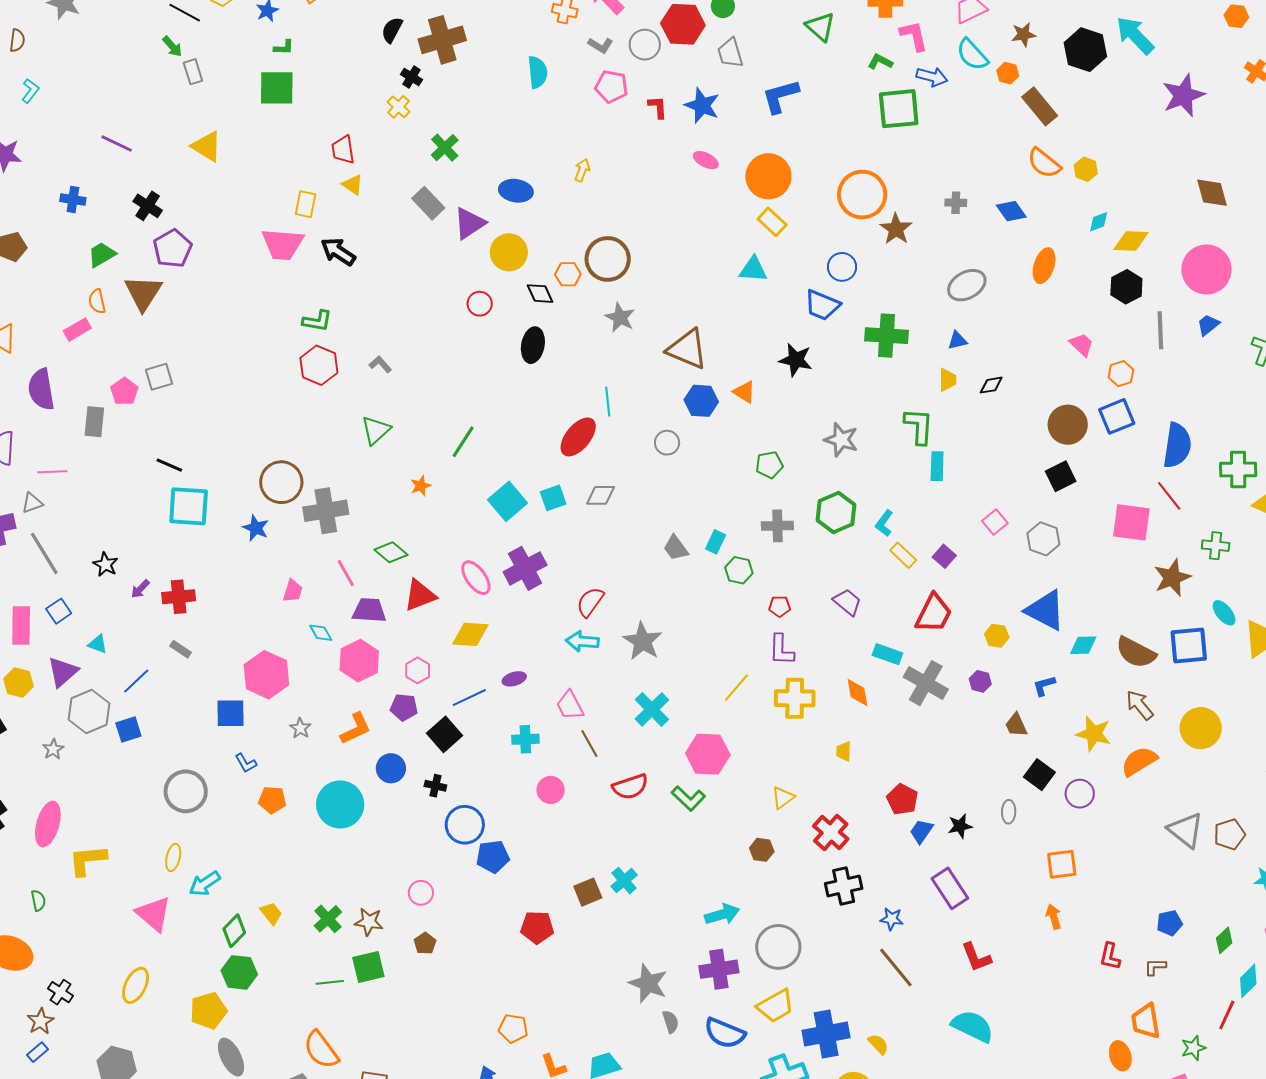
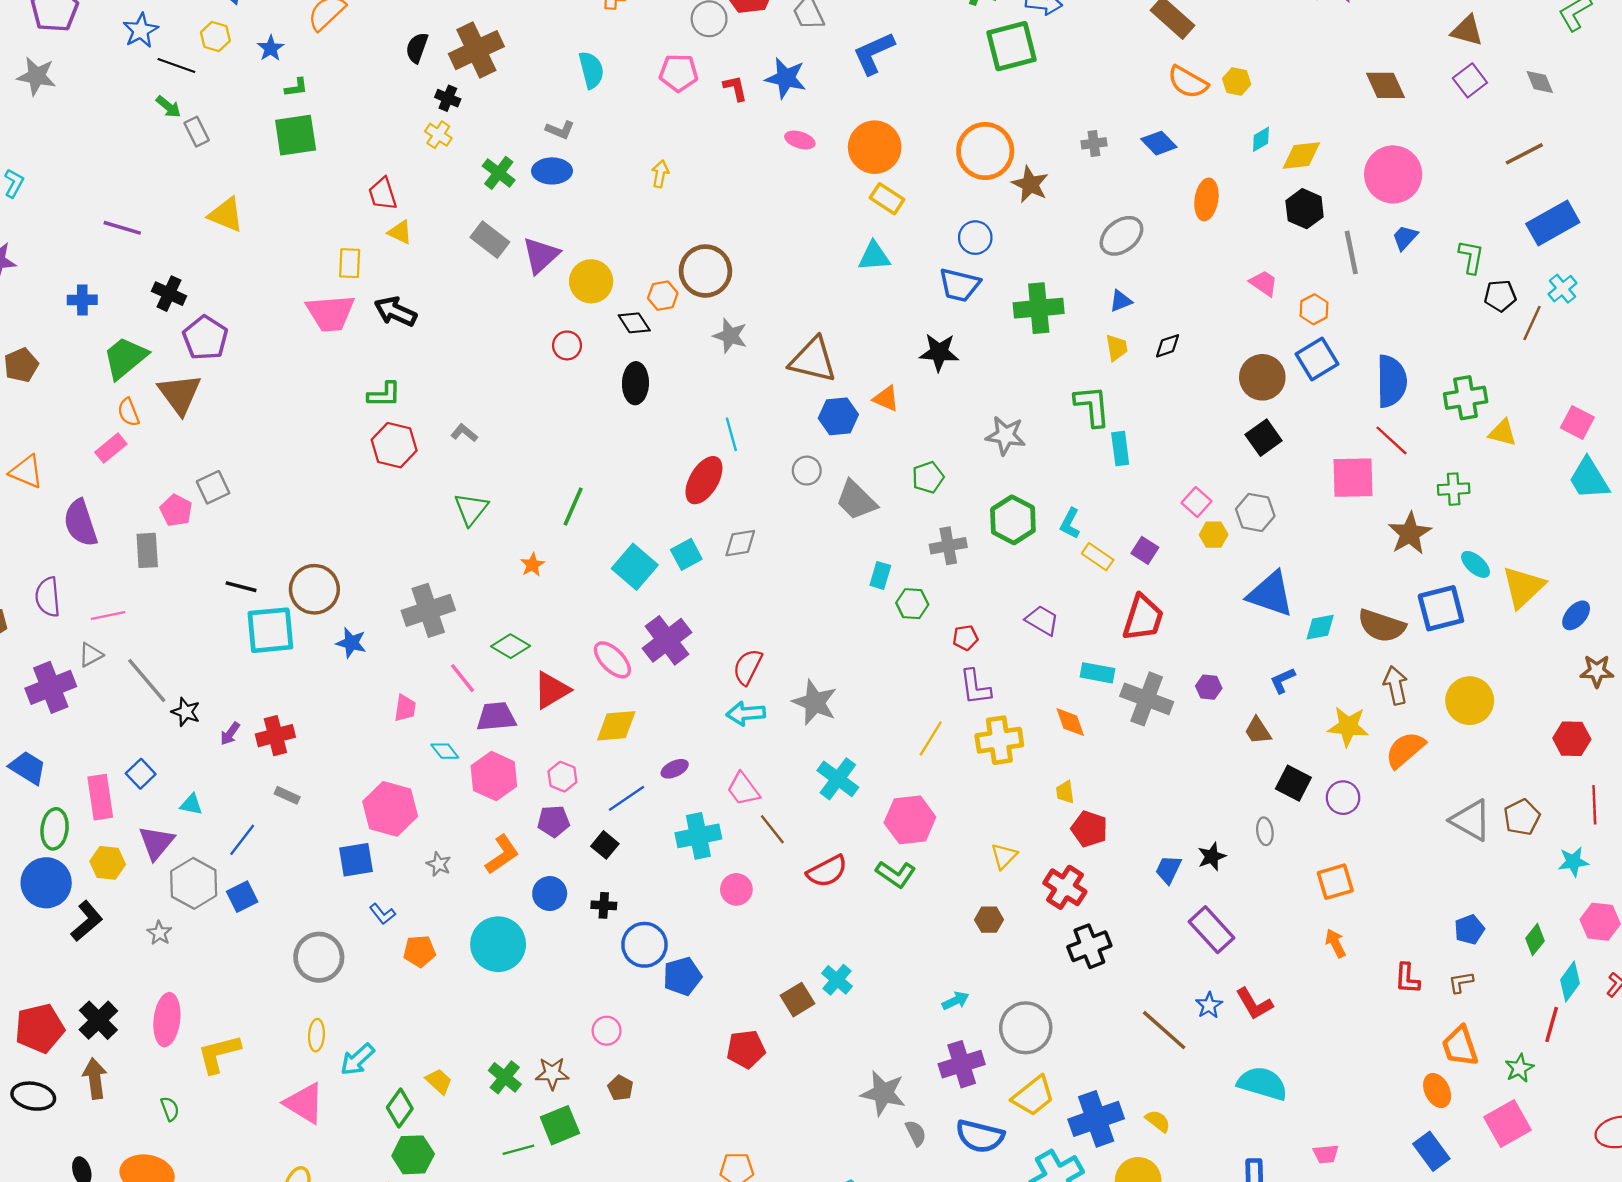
gray L-shape: (600, 45) -> (560, 130), moved
blue ellipse: (516, 191) -> (552, 171), moved
green trapezoid: (102, 255) -> (125, 358), size x1.4
brown circle: (281, 482) -> (314, 589), moved
gray trapezoid: (676, 548) -> (856, 500), moved, size x1.4
gray line: (44, 553) -> (147, 681), moved
yellow hexagon: (997, 636) -> (1214, 535), moved
brown arrow: (1140, 705) -> (1396, 685), turned 36
black square: (444, 734) -> (605, 845), size x0.7
cyan cross: (525, 739) -> (698, 836), size x1.4
red pentagon: (902, 799) -> (1089, 829), moved
cyan arrow: (722, 914) -> (956, 1001), size x0.7
blue star: (892, 919) -> (1209, 1005), moved, turned -30

